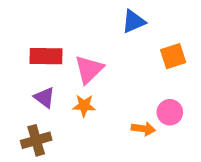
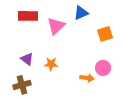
red rectangle: (46, 56) -> (28, 16), moved
pink triangle: (89, 69) -> (56, 26), moved

